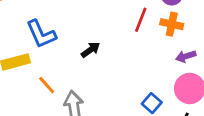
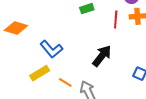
black arrow: (90, 50) -> (102, 56), moved, size x1.6

